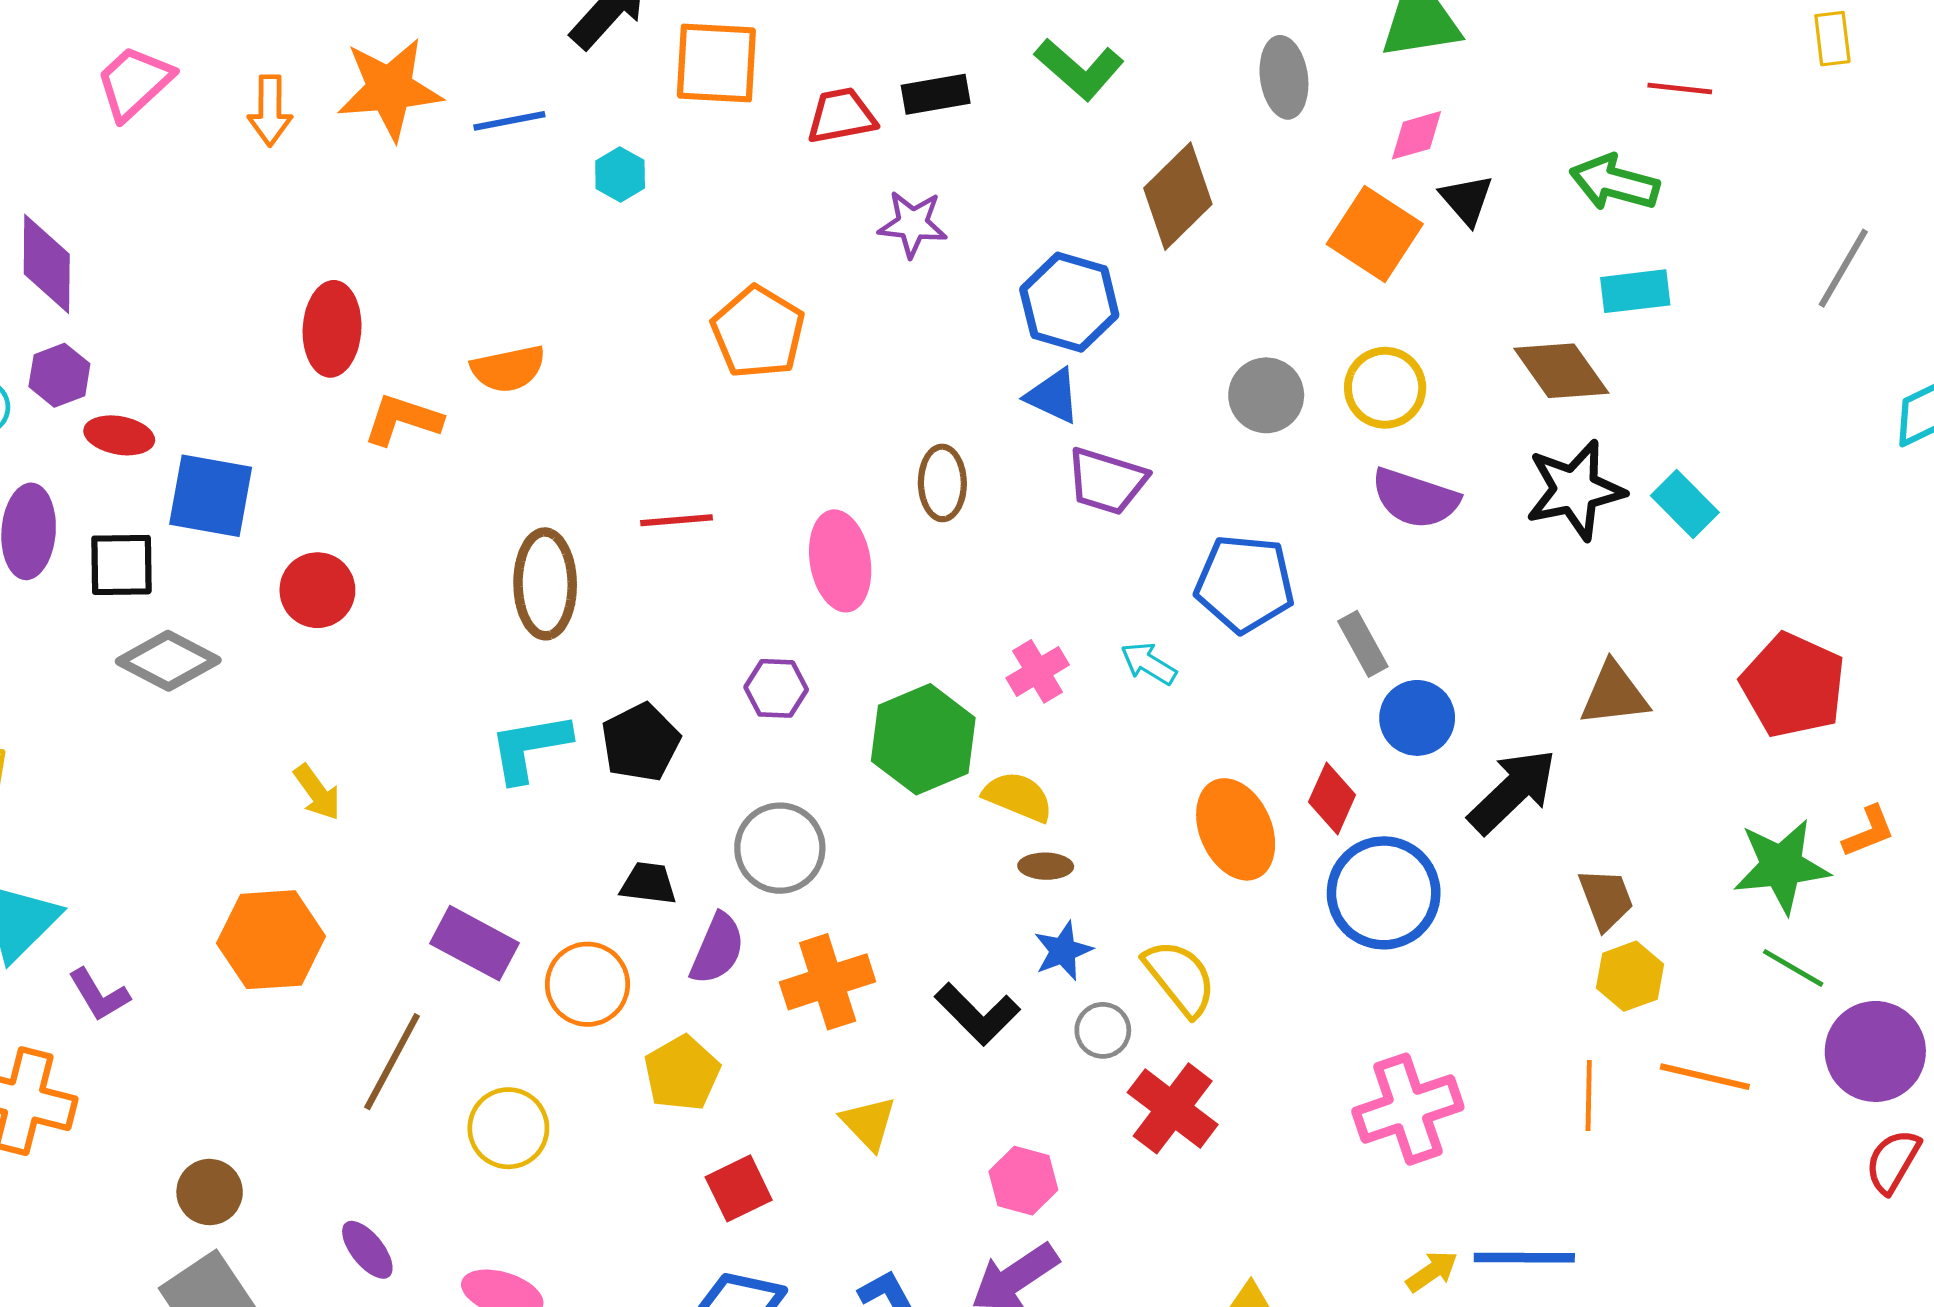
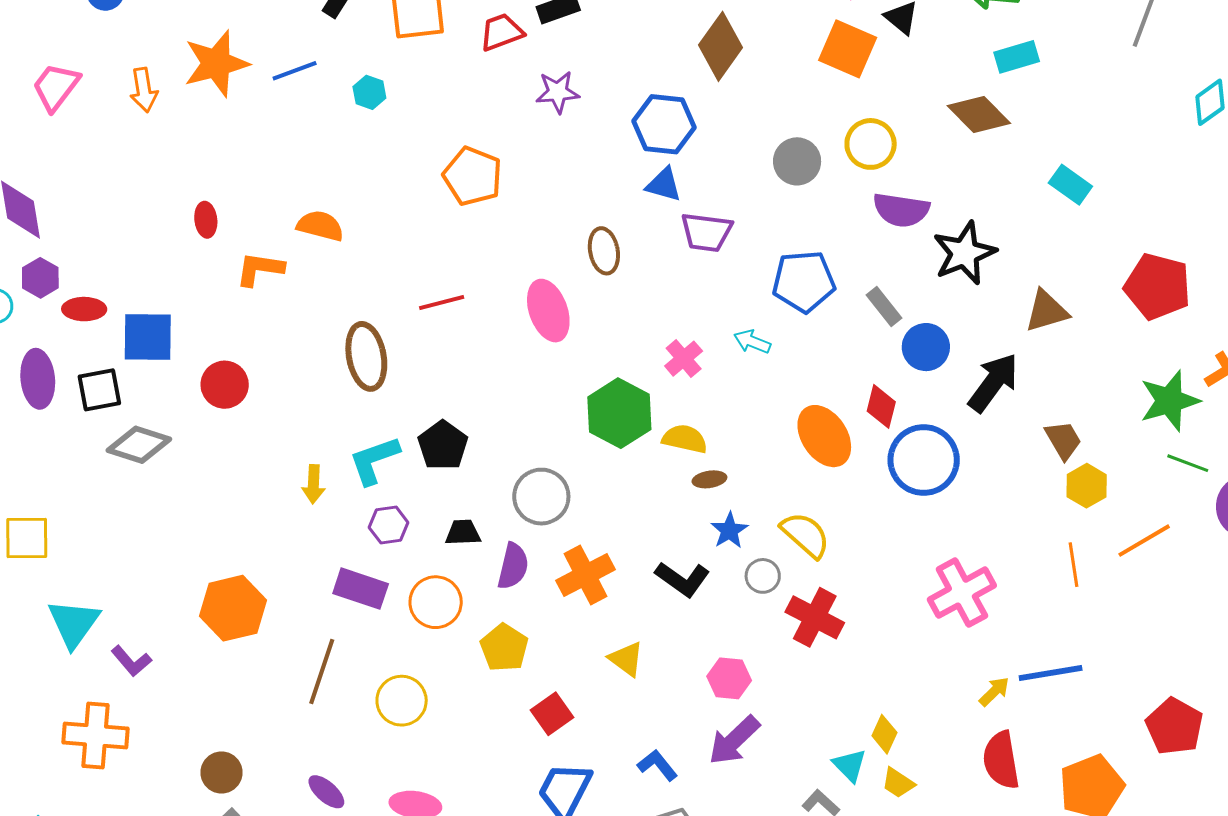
red ellipse: (332, 329) -> (206, 220), size x0.6
orange semicircle: (508, 369) -> (320, 226), turned -144
black star: (1575, 490) -> (964, 253), moved
purple hexagon: (776, 688) -> (389, 525), moved
yellow arrow: (317, 792) -> (313, 484), moved, turned 48
orange line: (1705, 1077) -> (1144, 541), turned -34

